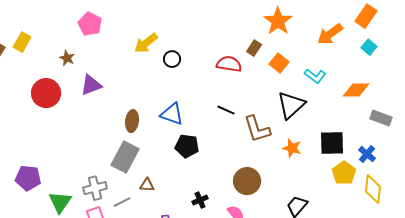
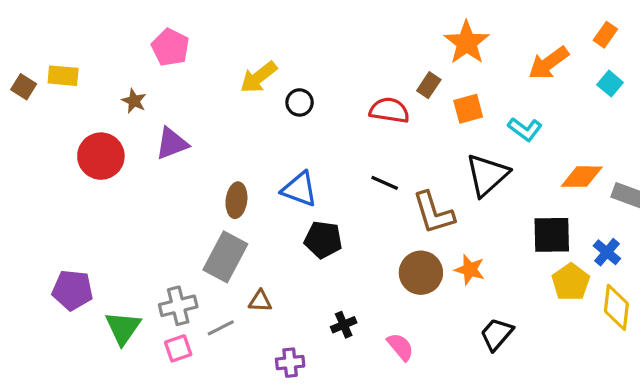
orange rectangle: (366, 16) -> (605, 35), size x0.7
yellow rectangle: (22, 42) -> (63, 76), turned 66
orange square: (279, 63) -> (468, 109), turned 36
orange diamond: (356, 90) -> (582, 177), moved
orange star: (292, 148) -> (470, 270), moved
brown circle: (247, 181) -> (421, 273), moved

